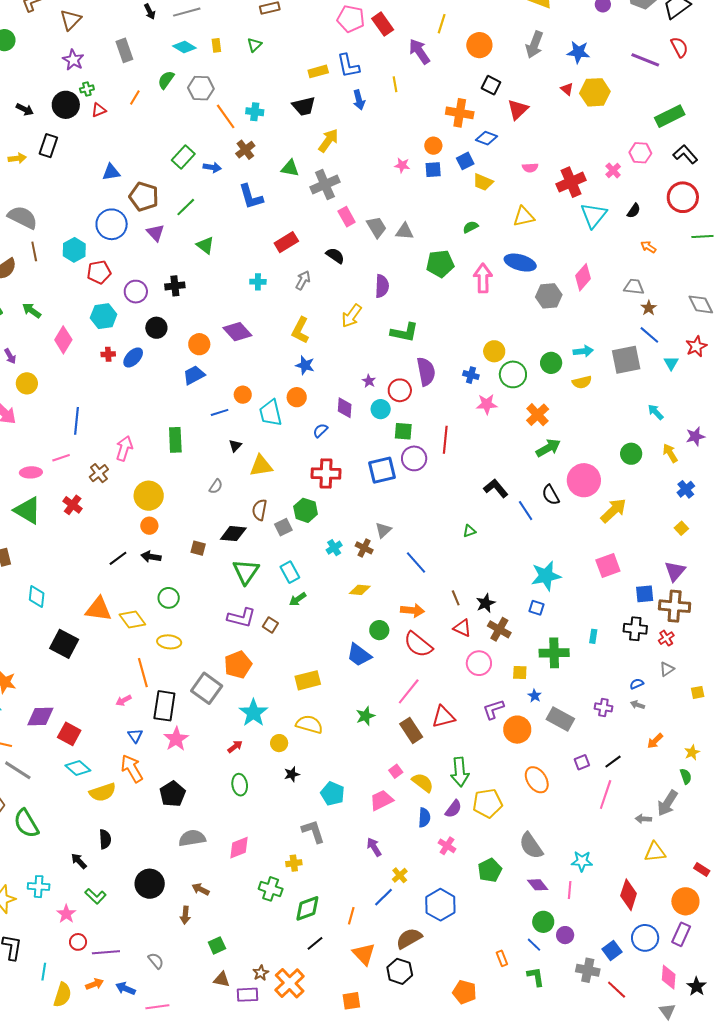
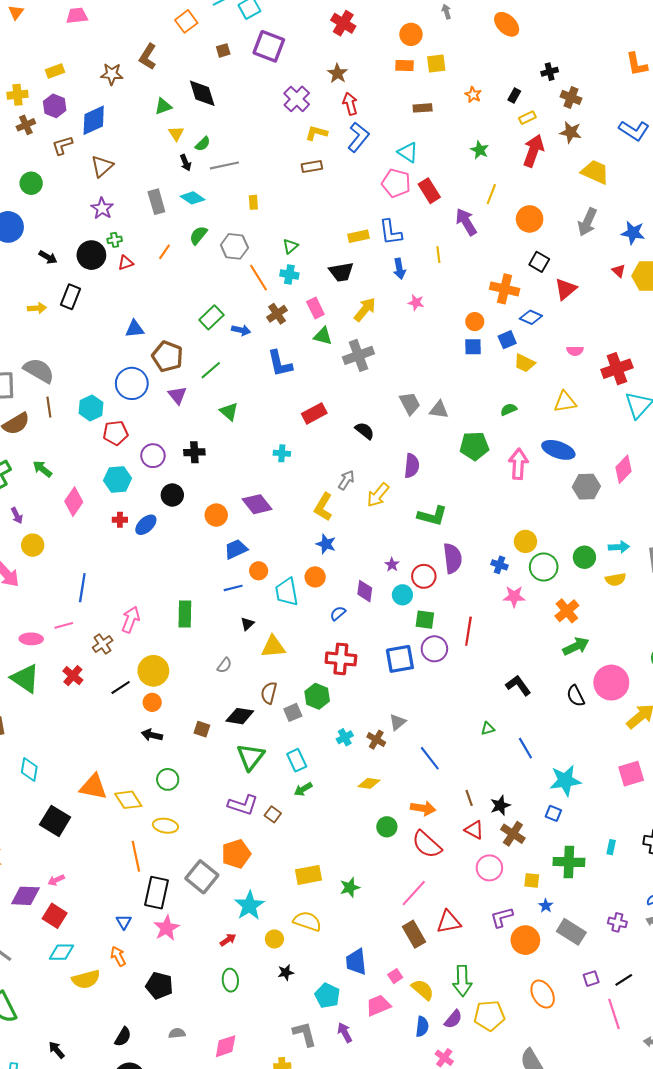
green triangle: (254, 45) -> (290, 246), moved
cyan diamond: (184, 47) -> (193, 198), moved
pink star: (402, 165) -> (416, 303), moved
pink rectangle: (347, 217) -> (315, 308), moved
gray arrow: (303, 280) -> (346, 480), moved
blue trapezoid: (194, 375) -> (236, 549), moved
blue line: (526, 511) -> (525, 748), moved
black line: (118, 558) -> (121, 687), moved
blue trapezoid: (359, 655) -> (356, 962), moved, turned 44
pink arrow: (124, 700) -> (56, 880), moved
green star: (365, 716) -> (350, 887), moved
cyan diamond: (78, 768) -> (61, 952), turned -45
orange arrow: (132, 769) -> (118, 956), size x0.7
black pentagon: (173, 794) -> (159, 986), turned -30
pink line: (606, 794) -> (614, 1014), turned -40
gray semicircle: (192, 838) -> (177, 1033), size x0.6
black semicircle: (105, 839) -> (123, 1037), moved, turned 30
purple arrow: (374, 847) -> (345, 1033), moved

